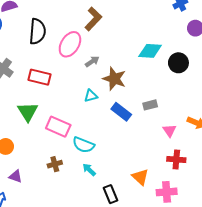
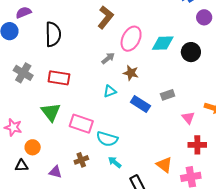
pink ellipse: (70, 44) -> (131, 39), moved
brown star: (114, 79) -> (131, 73), size x0.7
purple triangle: (16, 176) -> (55, 172), moved

